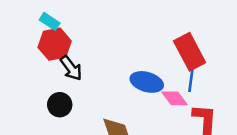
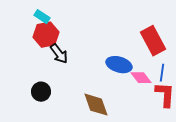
blue line: (191, 81) -> (162, 73), moved
black circle: (60, 105) -> (41, 92), moved

